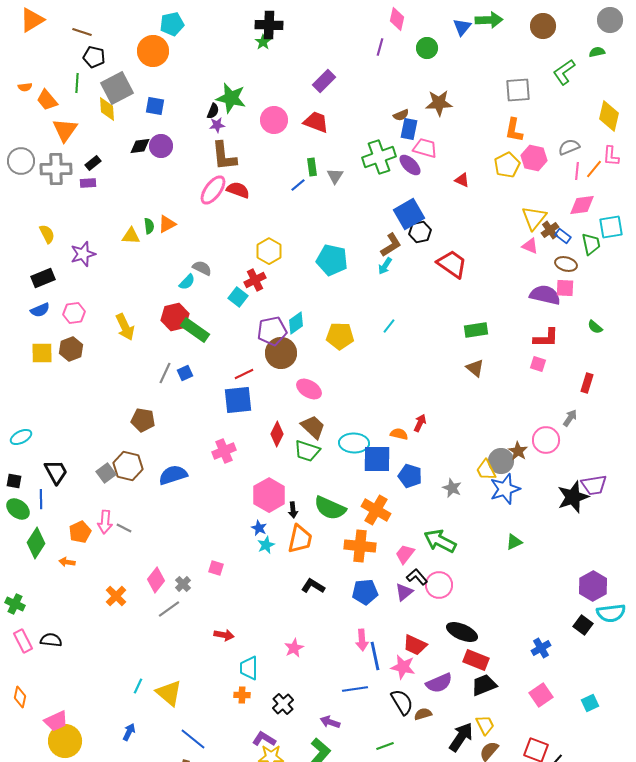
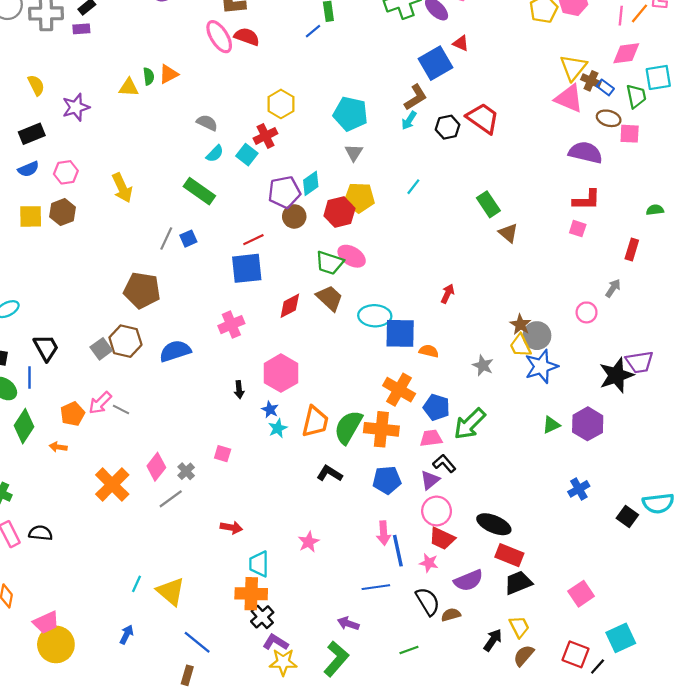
gray triangle: (335, 176) -> (354, 152), moved
red triangle: (462, 180) -> (461, 43), moved
pink ellipse: (213, 190) -> (219, 37), turned -68
brown cross: (550, 230) -> (591, 81), turned -30
black hexagon: (420, 232) -> (448, 127), moved
pink triangle: (530, 246) -> (569, 98), size x1.6
cyan semicircle: (187, 282) -> (215, 154), moved
pink square: (565, 288) -> (630, 134), moved
red hexagon: (175, 317) -> (339, 212), moved
green semicircle: (595, 327) -> (655, 210), moved, turned 133
green rectangle: (476, 330) -> (488, 204), moved, turned 65
brown circle: (281, 353) -> (294, 216), size x0.7
pink ellipse: (309, 389) -> (352, 256), moved
brown pentagon: (143, 420) -> (142, 290), size x1.4
red diamond: (277, 434) -> (290, 306), turned 35
orange semicircle: (399, 434) -> (429, 351), moved
pink circle: (546, 440) -> (587, 312), size x0.7
green trapezoid: (307, 451) -> (330, 263), moved
brown star: (518, 451) -> (520, 325), moved
blue pentagon: (410, 476) -> (437, 407), moved
green semicircle: (330, 508) -> (348, 427), moved, turned 96
black arrow: (293, 510) -> (239, 390), moved
pink arrow: (105, 522) -> (100, 403), turned 40
green arrow: (440, 541) -> (470, 424), turned -72
pink trapezoid: (405, 554) -> (431, 438), turned 45
pink circle: (439, 585) -> (437, 511), moved
purple hexagon: (593, 586) -> (588, 424), moved
orange cross: (116, 596) -> (112, 485), size x1.5
blue cross: (541, 648) -> (579, 489), moved
pink star: (403, 667) -> (429, 563), size x0.7
orange cross: (242, 695) -> (251, 594), size x1.8
cyan square: (590, 703) -> (621, 638), moved, size x1.5
black cross: (283, 704) -> (262, 617), moved
black arrow: (461, 737) -> (493, 640), size x0.7

